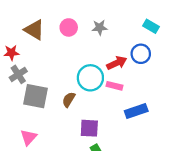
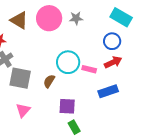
cyan rectangle: (151, 26) -> (121, 17), size x1.5
pink circle: (69, 27) -> (49, 18), size x1.6
red arrow: (117, 63) -> (113, 62), moved
pink triangle: (29, 137) -> (23, 110), moved

